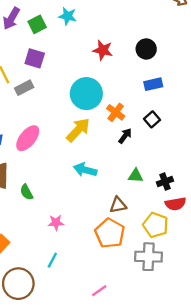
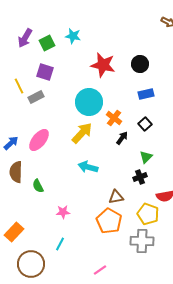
red star: (103, 50) -> (103, 65), size x1.4
green triangle: (136, 176) -> (146, 157), moved, turned -48
black cross: (165, 182) -> (140, 177), moved

